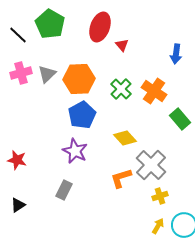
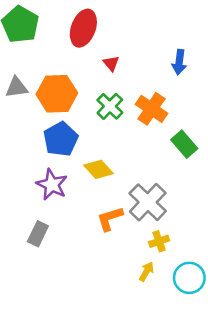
red triangle: (122, 45) -> (111, 63), moved
gray triangle: (47, 74) -> (17, 87), turned 36
yellow diamond: (125, 138) -> (99, 169), moved
yellow arrow: (158, 226) -> (146, 272), moved

